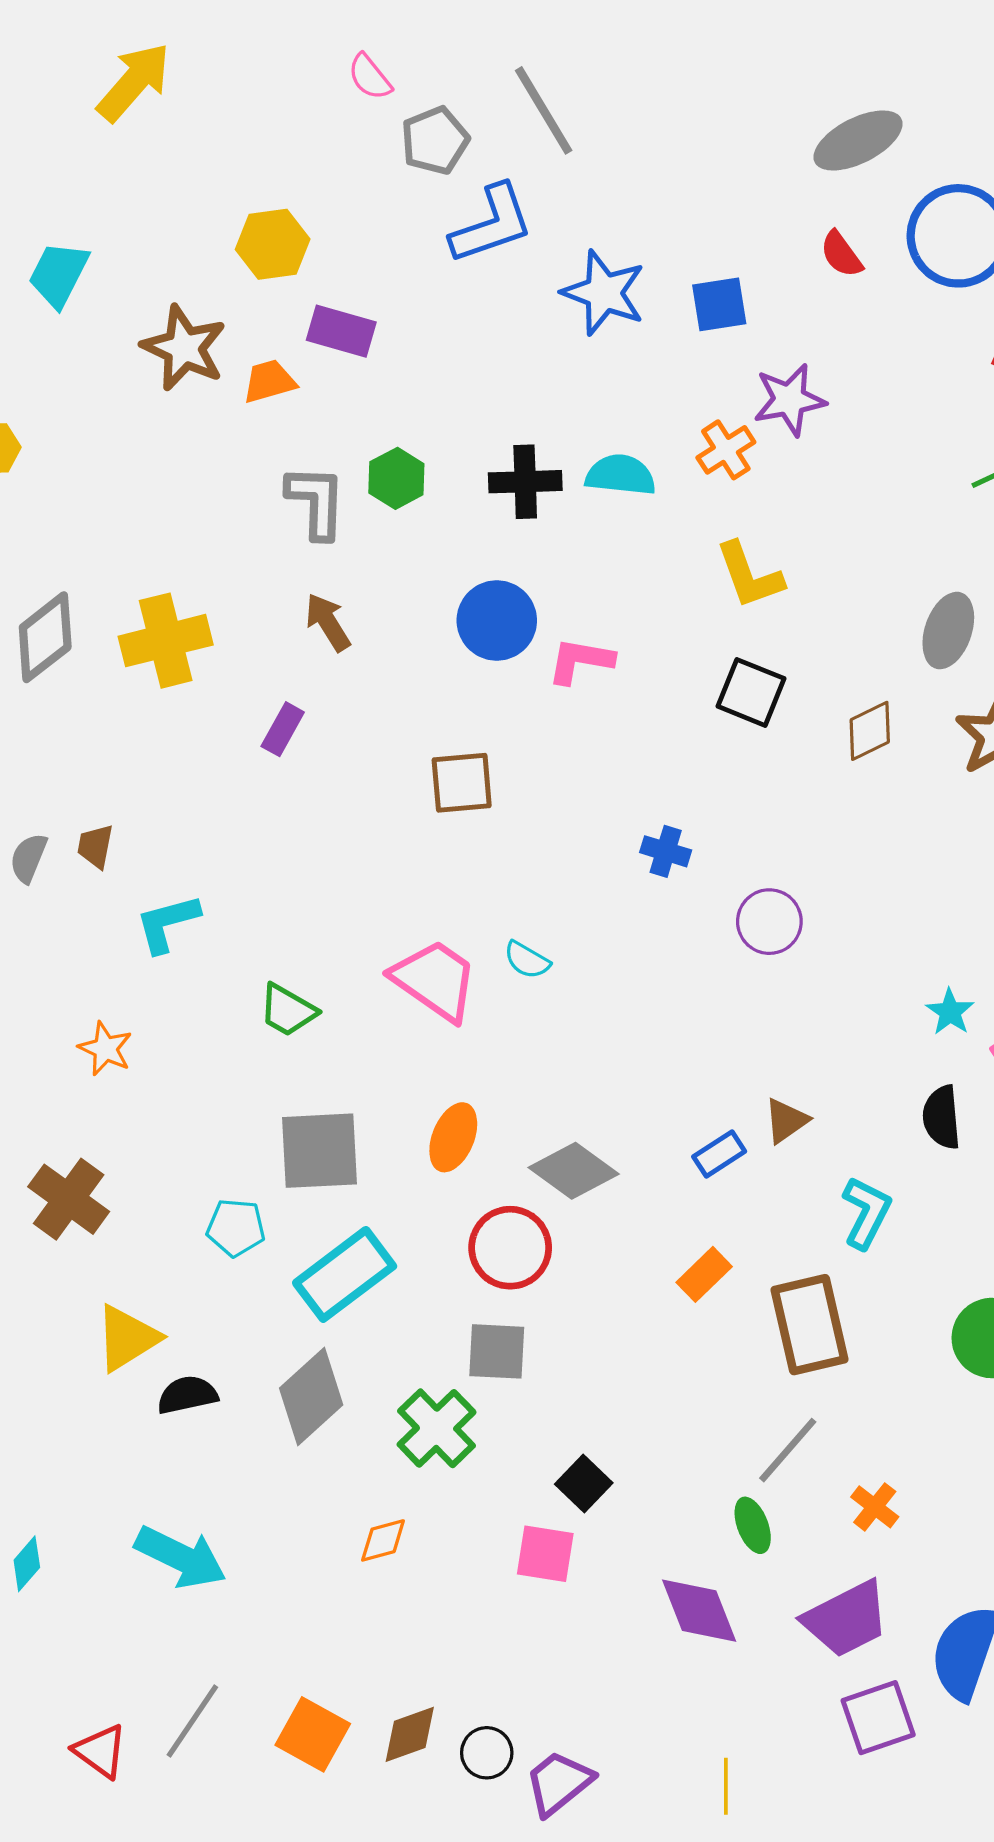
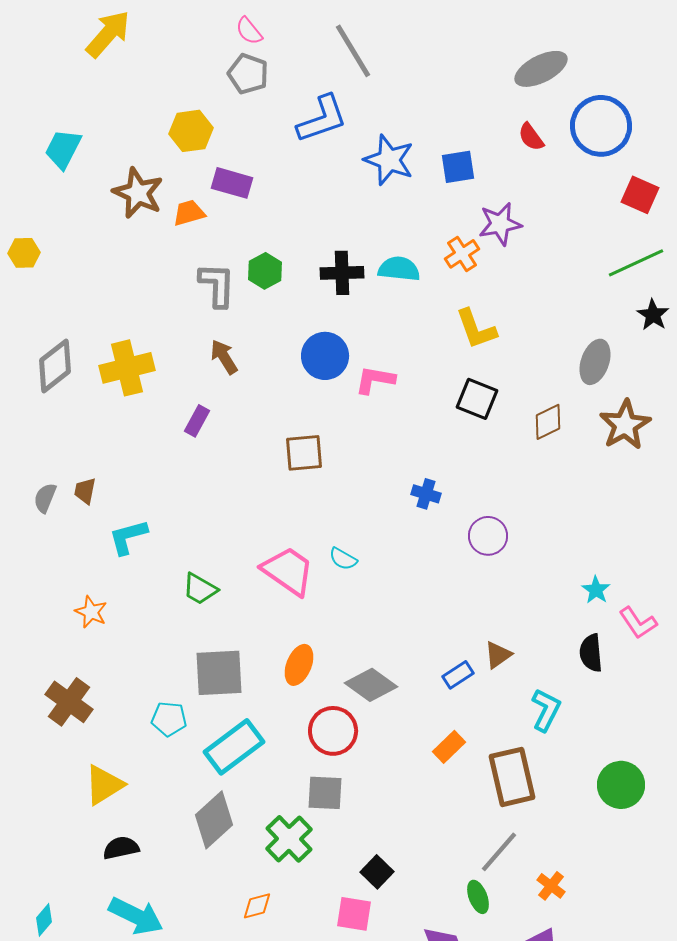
gray pentagon: (435, 140) -> (248, 74), moved, turned -30
black semicircle: (187, 1395) -> (121, 848), moved

